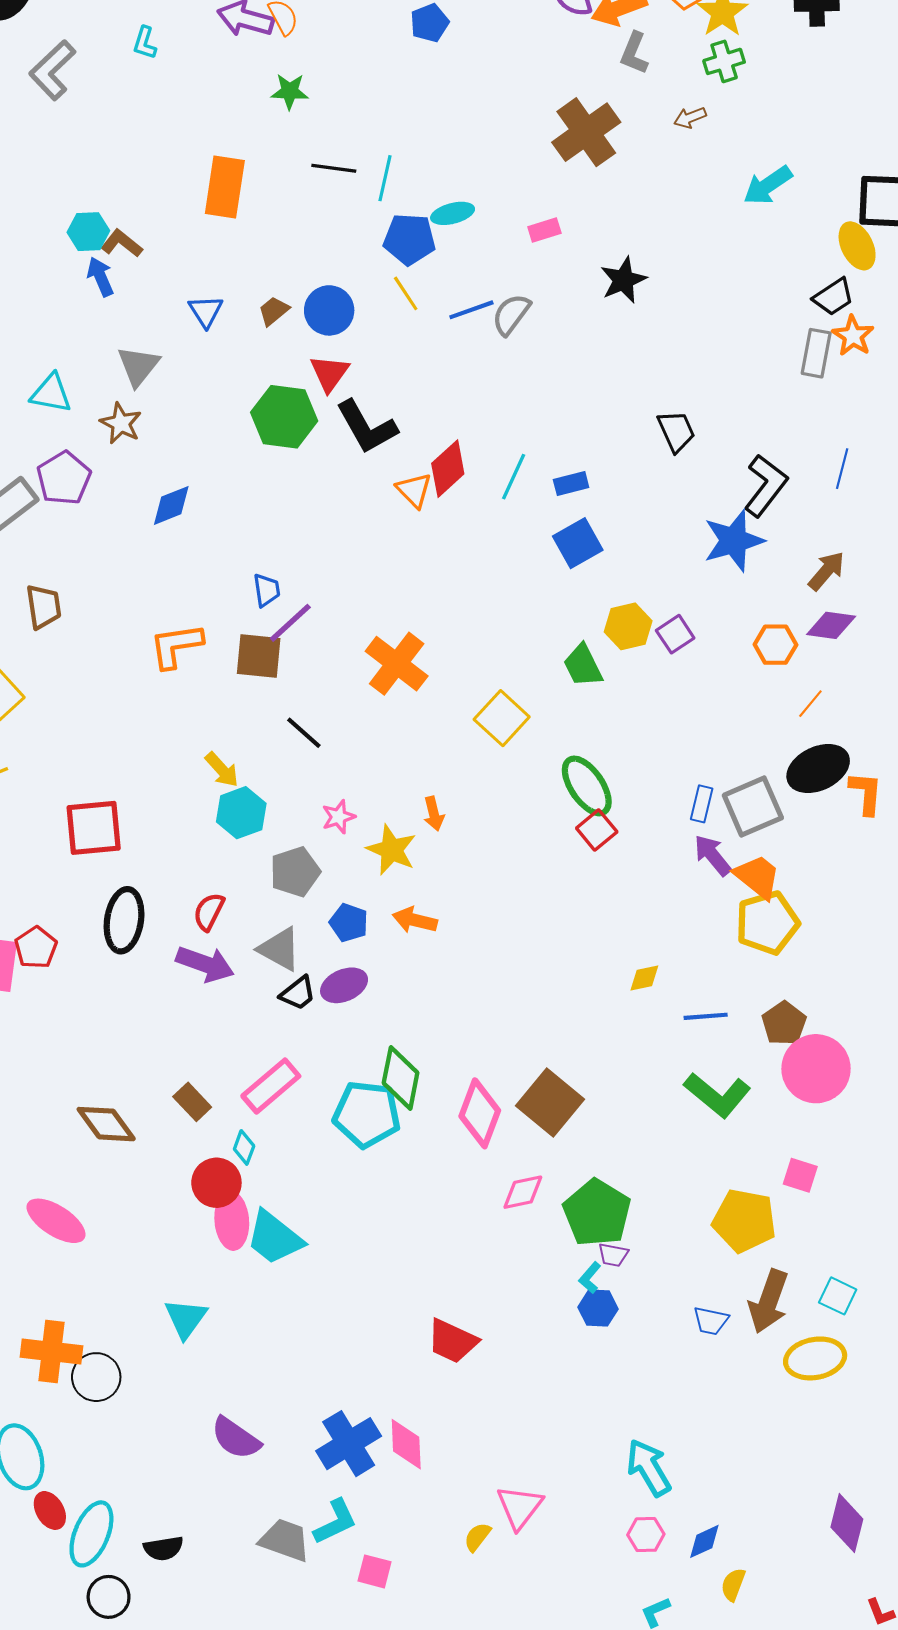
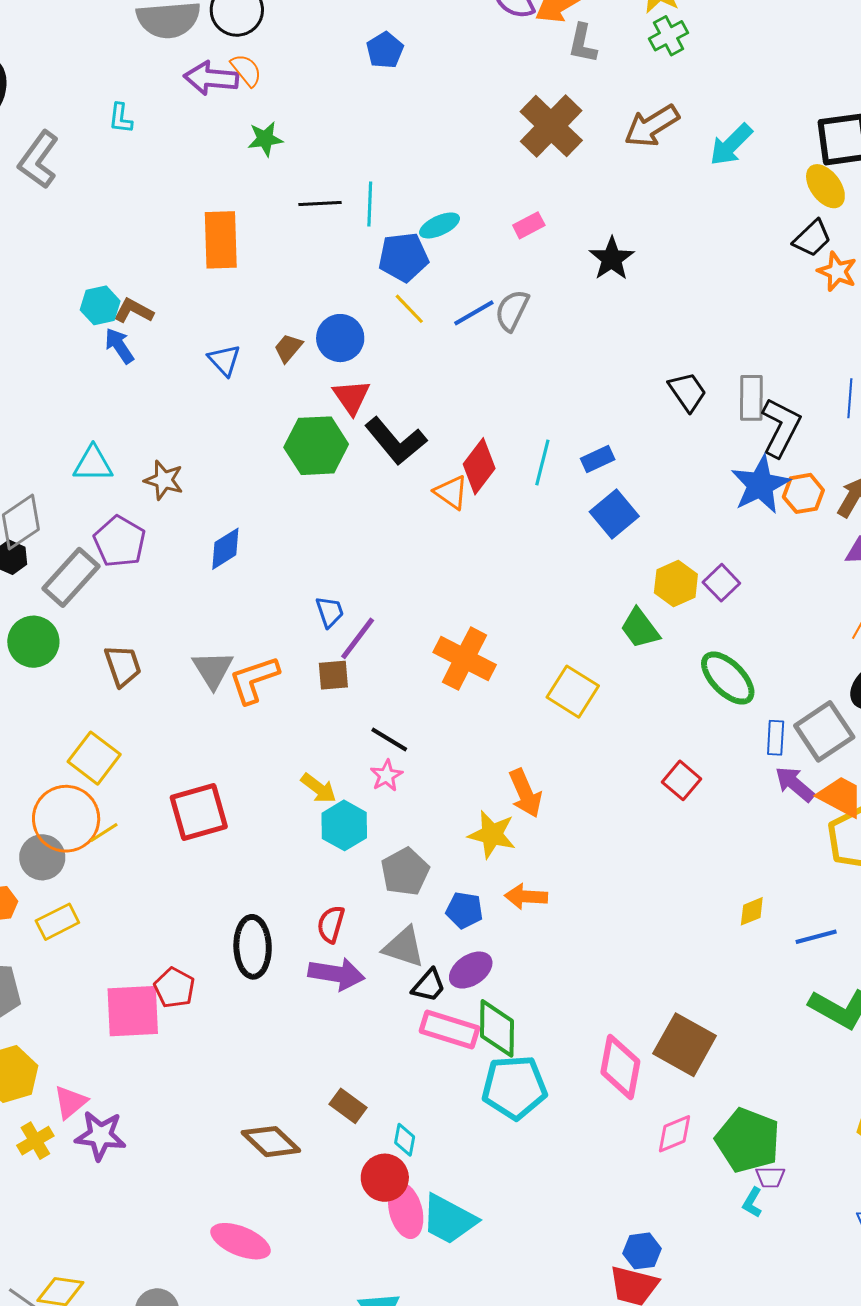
brown arrow: (690, 118) -> (652, 126), moved, size x1.8
gray rectangle: (816, 353) -> (751, 398), moved
gray triangle: (138, 366) -> (213, 670), moved
orange hexagon: (775, 645) -> (803, 493), moved
brown square: (259, 656) -> (333, 675), size x0.7
green ellipse: (587, 786) -> (728, 678), moved
orange arrow: (434, 814) -> (525, 793), size x1.5
pink star: (338, 817) -> (386, 776), moved
red square: (94, 828) -> (199, 812), moved
green diamond: (401, 1078) -> (497, 1028), moved
pink rectangle: (271, 1086) -> (450, 1030), moved, turned 68
blue hexagon: (598, 1308) -> (642, 1251), moved

